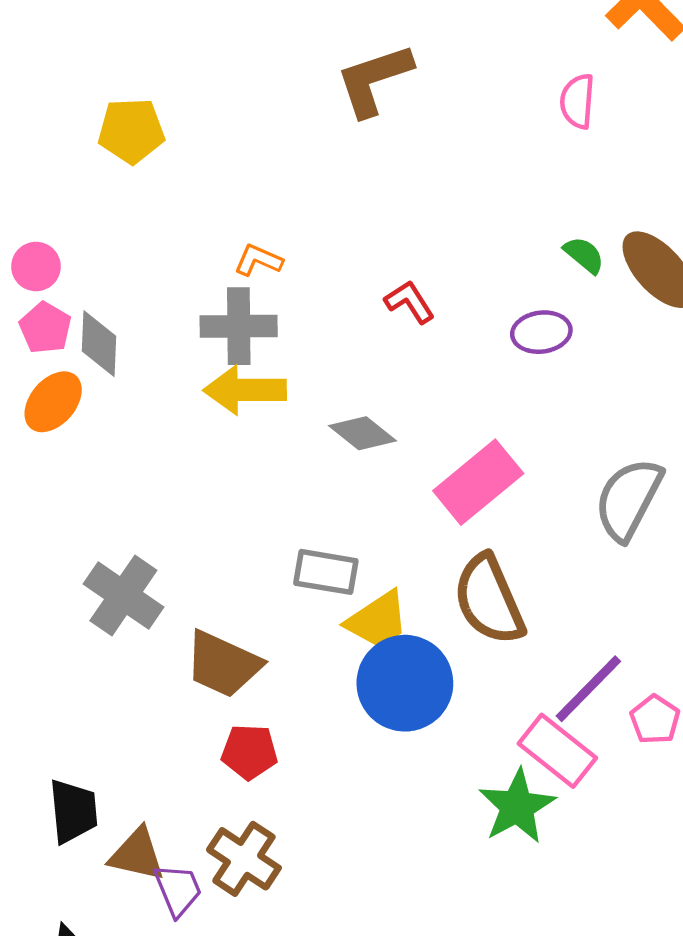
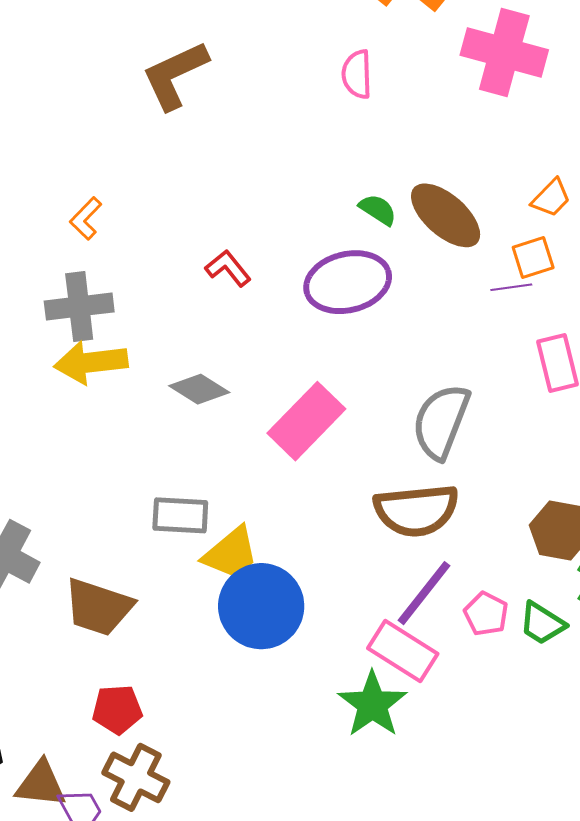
orange L-shape: (258, 260) -> (86, 218), moved, turned -63
purple ellipse: (541, 332) -> (348, 282), size x1.6
brown semicircle: (489, 600) -> (416, 510), moved, turned -66
red pentagon: (249, 752) -> (117, 709), moved

